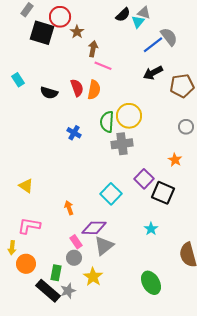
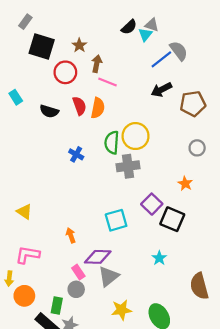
red circle: (60, 17) -> (65, 72), moved
cyan square: (111, 194) -> (116, 220), turned 30
yellow star: (93, 277) -> (121, 310), moved, turned 30

